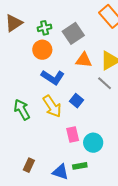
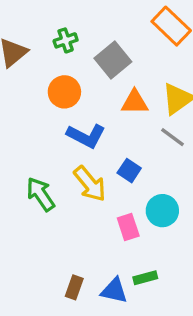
green cross: (45, 28) -> (66, 40), moved
cyan circle: (93, 143) -> (162, 211), moved
brown rectangle: (29, 165) -> (74, 287), moved

